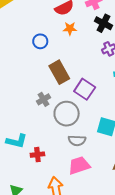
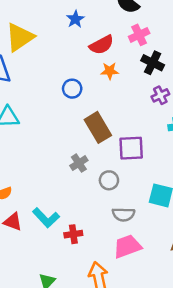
purple square: (85, 89) -> (131, 148), turned -35
gray circle: (67, 114) -> (109, 180), size x0.6
cyan L-shape: (17, 141) -> (46, 218), turned 35

